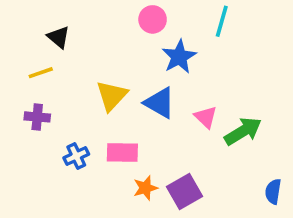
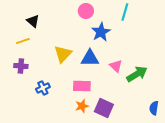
blue triangle: (160, 103) -> (90, 58), turned -30
pink rectangle: (122, 152) -> (82, 86), moved
purple square: (184, 191) -> (104, 108), turned -36

